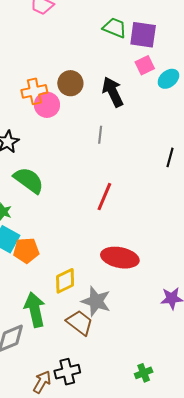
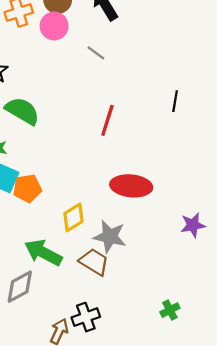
pink circle: (47, 105) -> (54, 26), moved
gray line: (100, 135) -> (96, 53), turned -54
black line: (170, 157) -> (175, 101), moved
green arrow: (35, 310) -> (43, 253), turned -44

